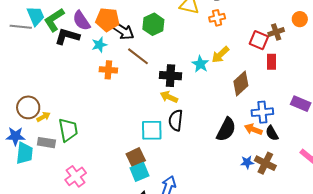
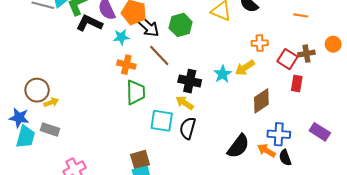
orange cross: (217, 18) -> (260, 43), moved
green trapezoid: (68, 130) -> (136, 92), moved
cyan square: (152, 130) -> (162, 121), moved

